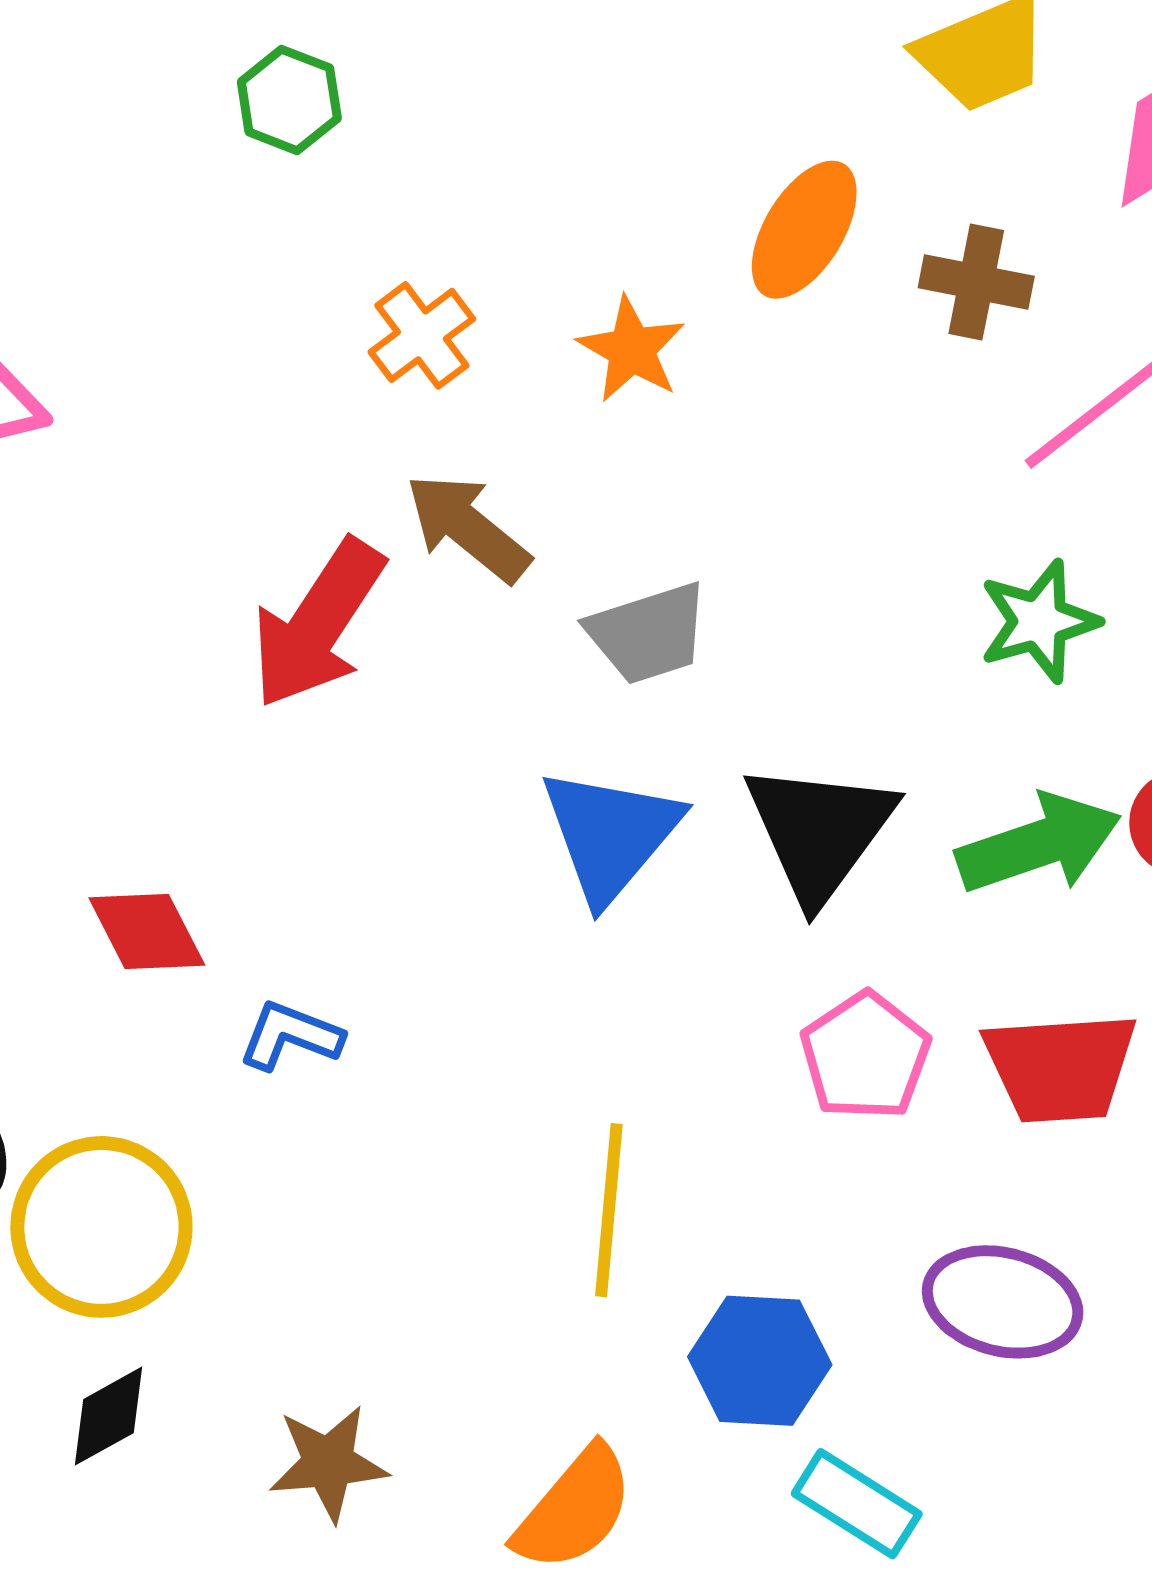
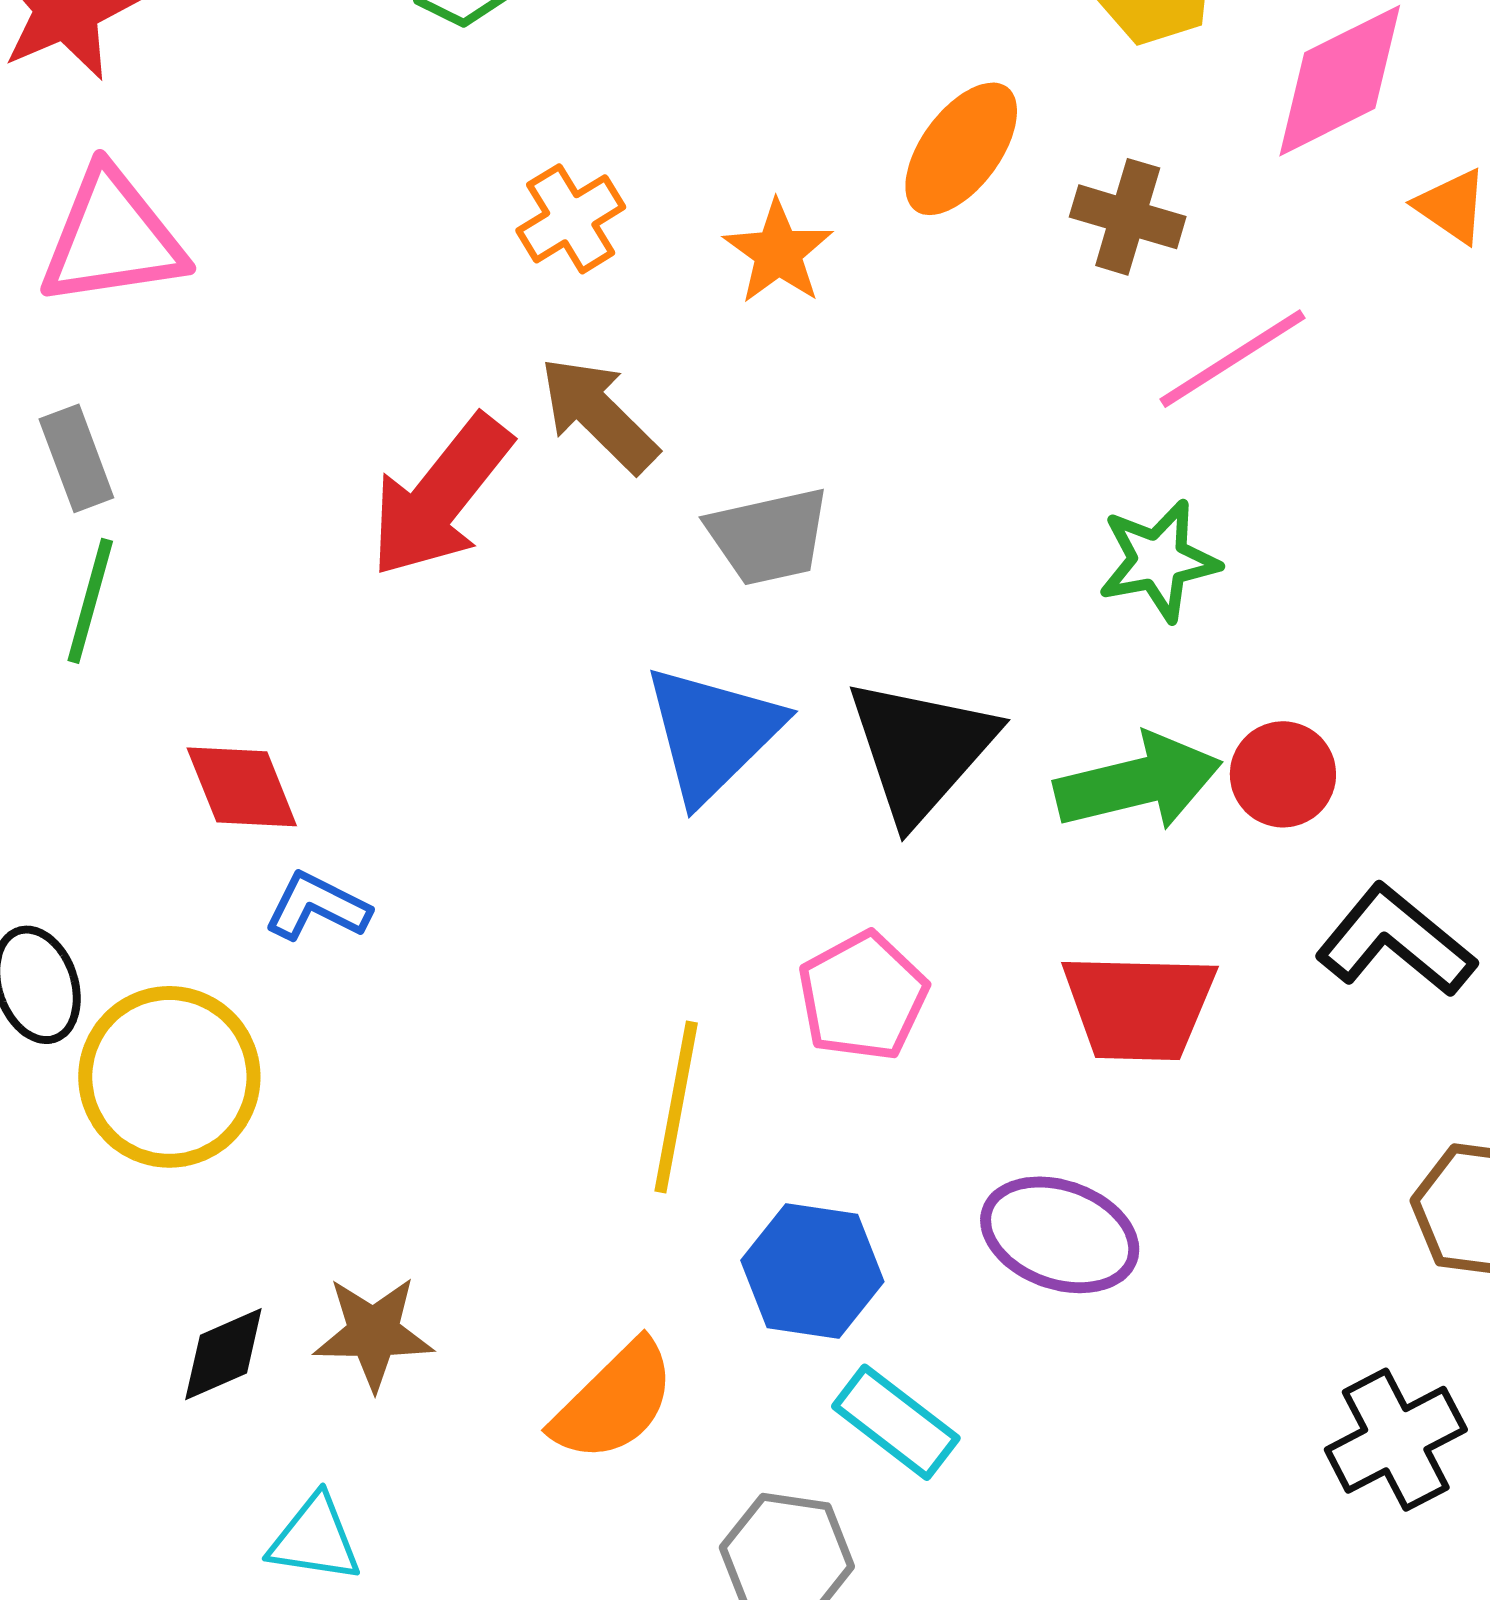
blue L-shape: (290, 1036) -> (317, 907), moved
pink pentagon: (865, 1056) -> (863, 996), moved
black diamond: (108, 1416) -> (223, 1354), moved

